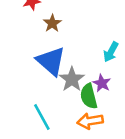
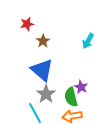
cyan arrow: (111, 52) -> (88, 41), moved
gray star: (72, 79) -> (46, 94), moved

